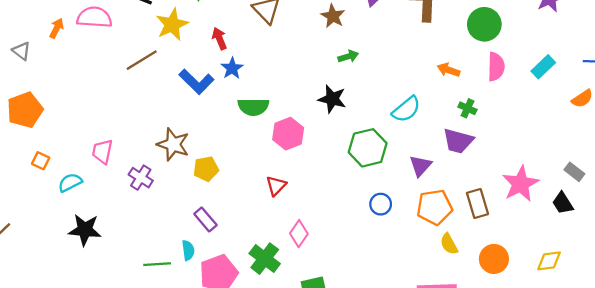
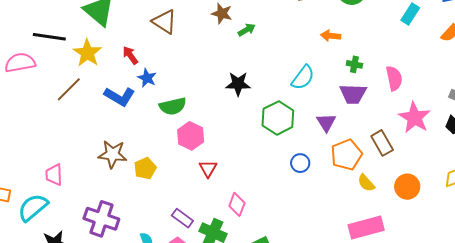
green arrow: (348, 56) -> (247, 30), moved
pink semicircle: (496, 67) -> (394, 78), moved
pink hexagon: (288, 134) -> (191, 136), moved
purple cross: (141, 178) -> (101, 219), moved, size x1.6
cyan semicircle: (70, 183) -> (33, 207), size x1.5
purple rectangle: (205, 219) -> (182, 218), moved

